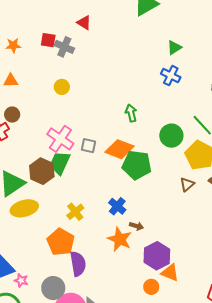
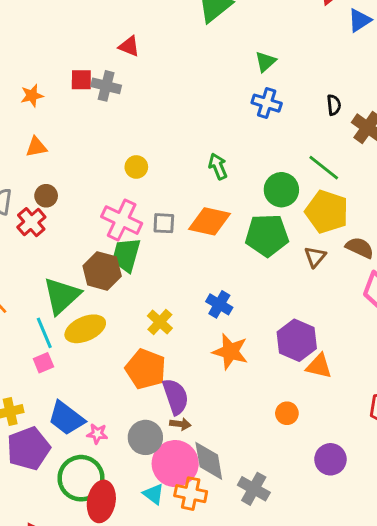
yellow circle: (62, 87) -> (136, 167), moved
green pentagon: (137, 165) -> (267, 235), moved
brown arrow: (137, 226) -> (180, 424), moved
purple hexagon: (157, 256) -> (297, 340), moved
orange triangle: (170, 273) -> (319, 366), moved

